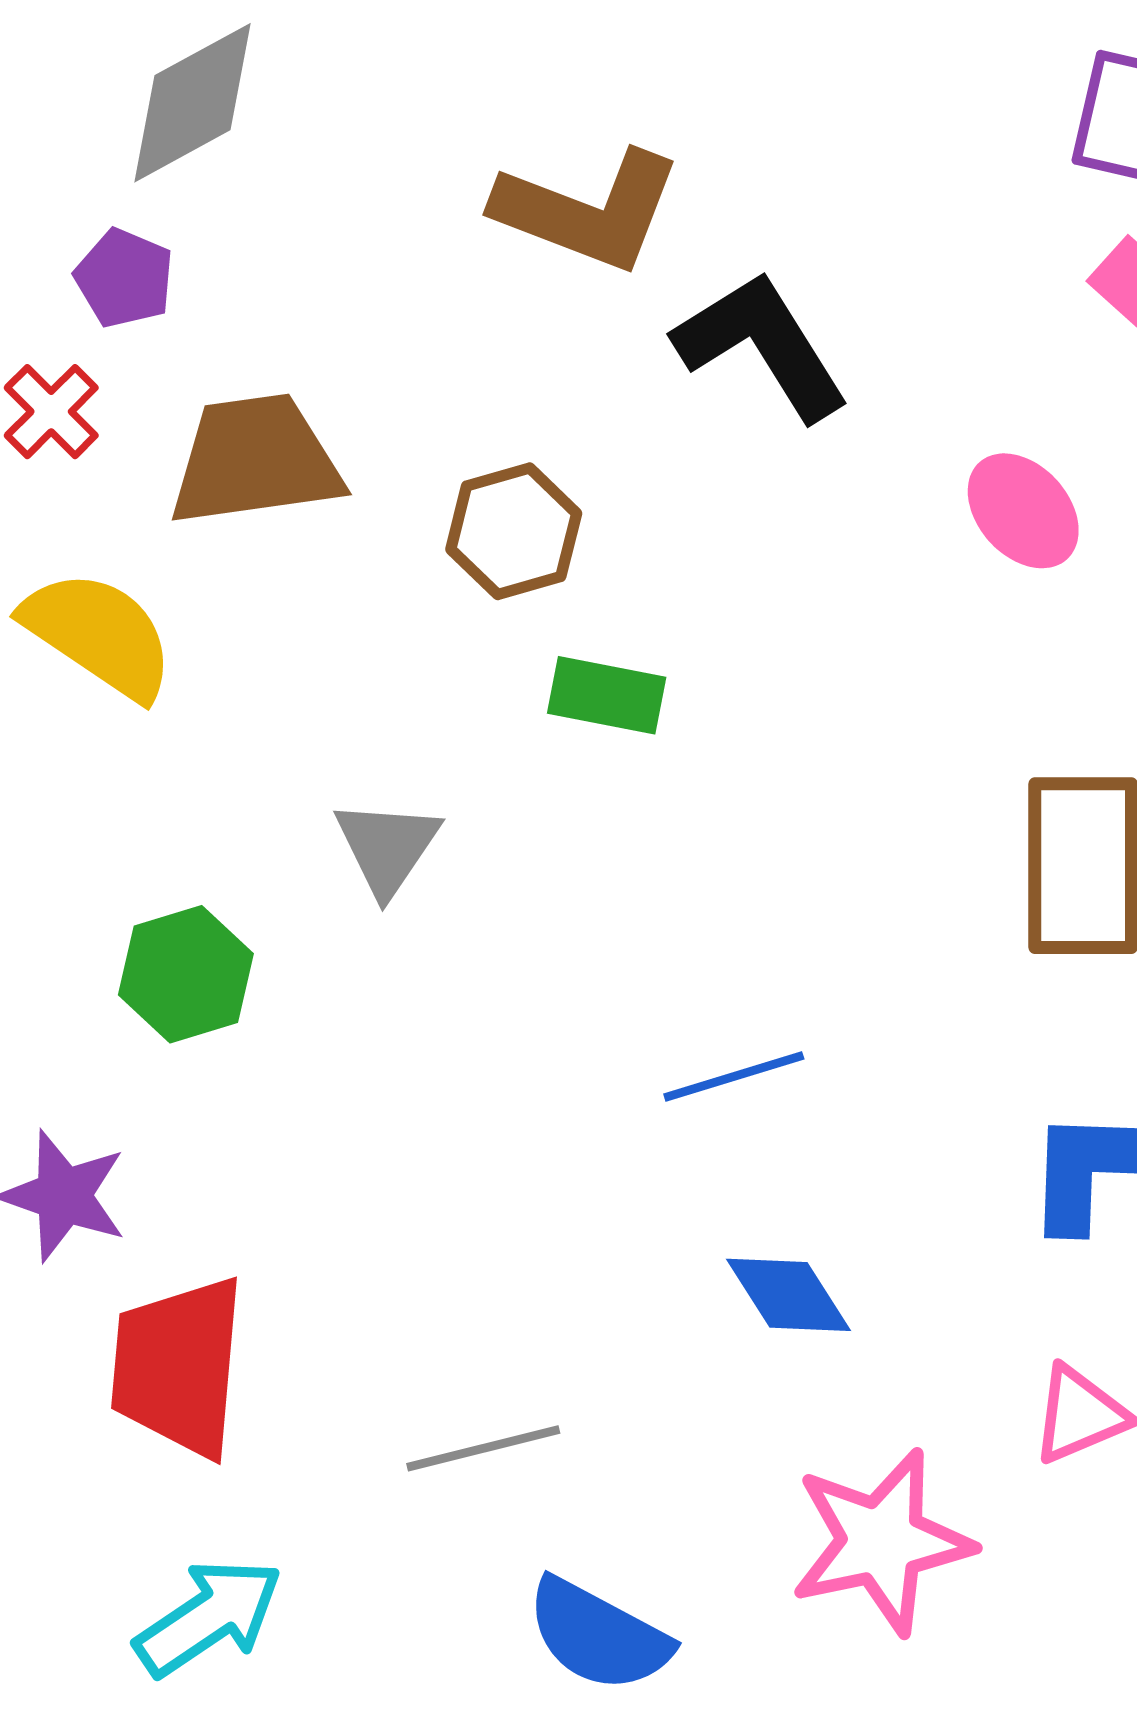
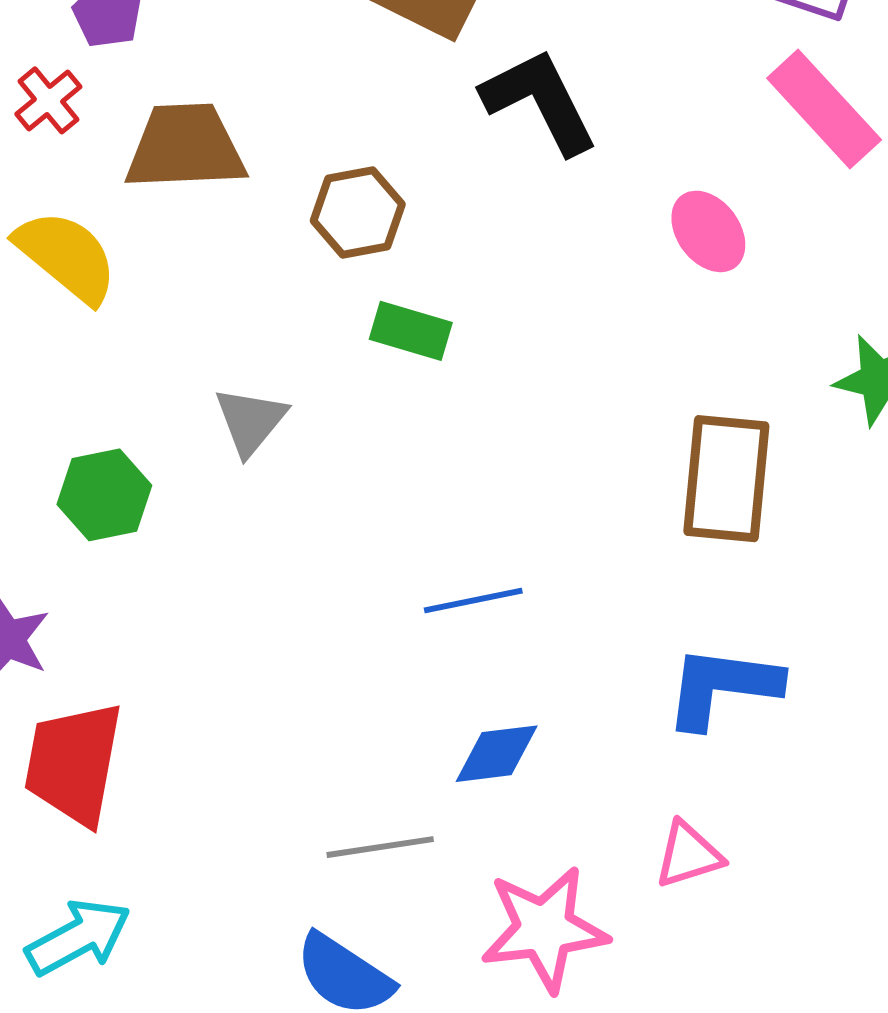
blue diamond: (788, 1295) -> (497, 754), turned -70
gray line: (483, 1448) -> (380, 847), moved

